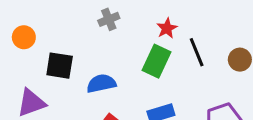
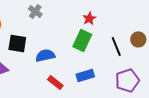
gray cross: (109, 19) -> (35, 11), moved, turned -32
black line: (197, 52) -> (116, 46), moved

